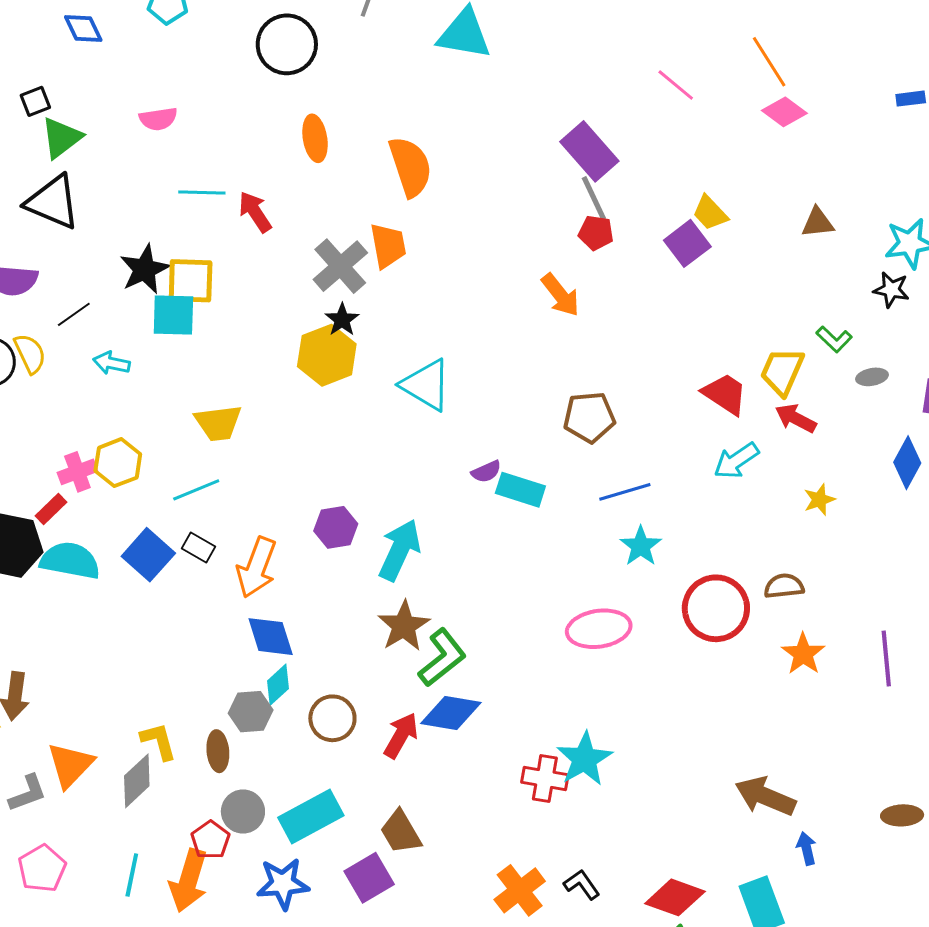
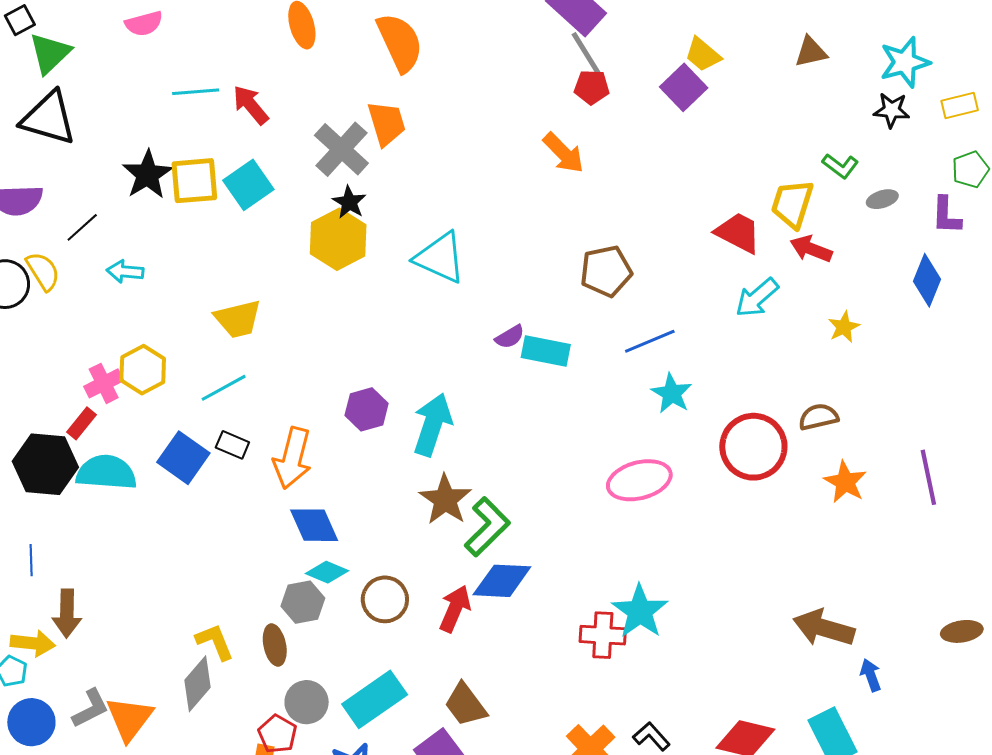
cyan square: (173, 315) -> (248, 185), moved, turned -30
cyan diamond: (278, 685) -> (327, 572), turned 72
orange triangle: (70, 765) -> (129, 719), moved

